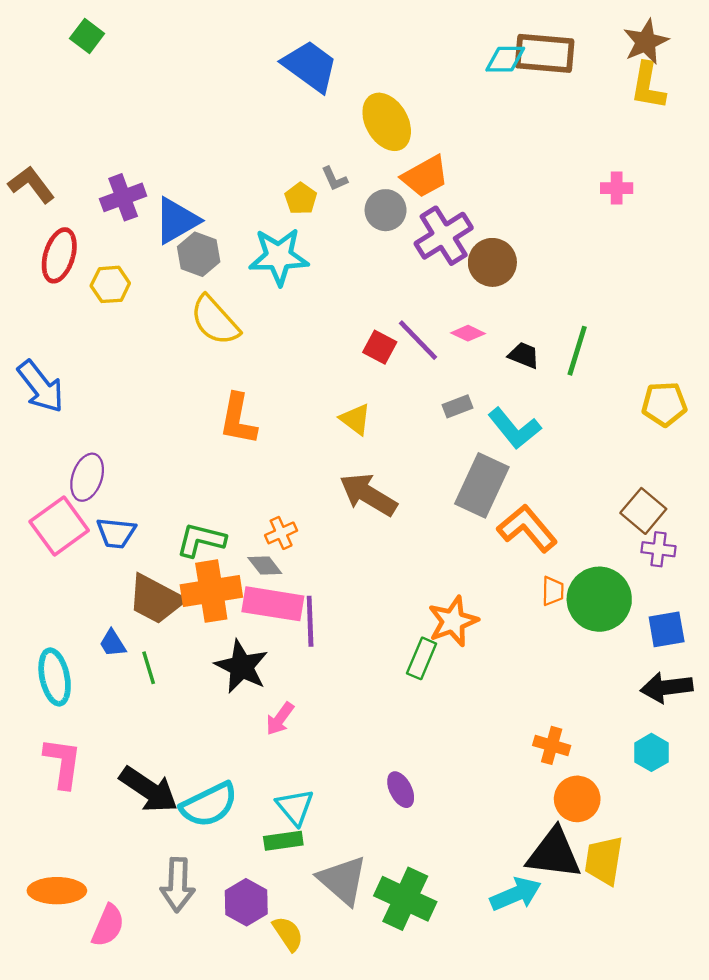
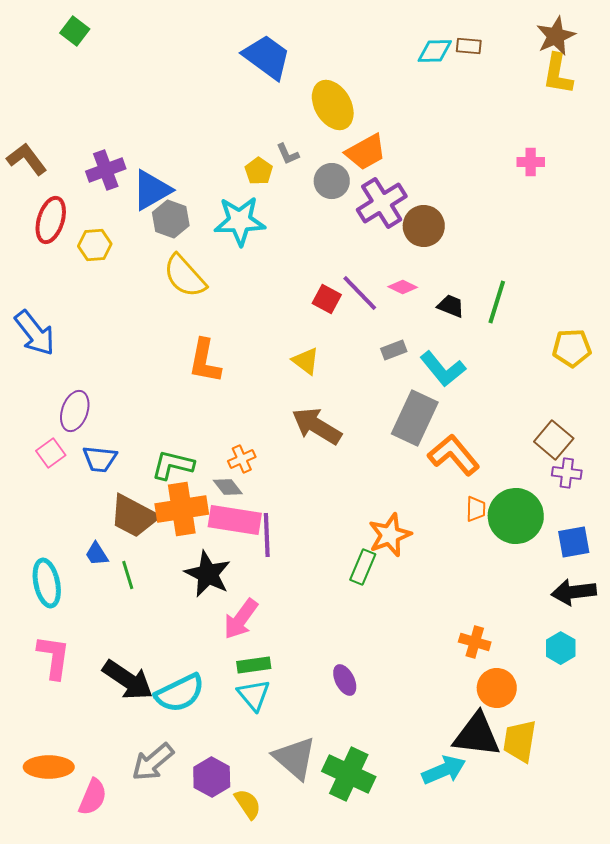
brown rectangle: (545, 53) -> (469, 46), size x0.5
pink square: (59, 526) -> (51, 453), size x0.6
pink arrow: (280, 719) -> (241, 619), size x1.4
green rectangle: (283, 841) -> (254, 665), moved
gray arrow: (178, 885) -> (153, 762), turned 48

